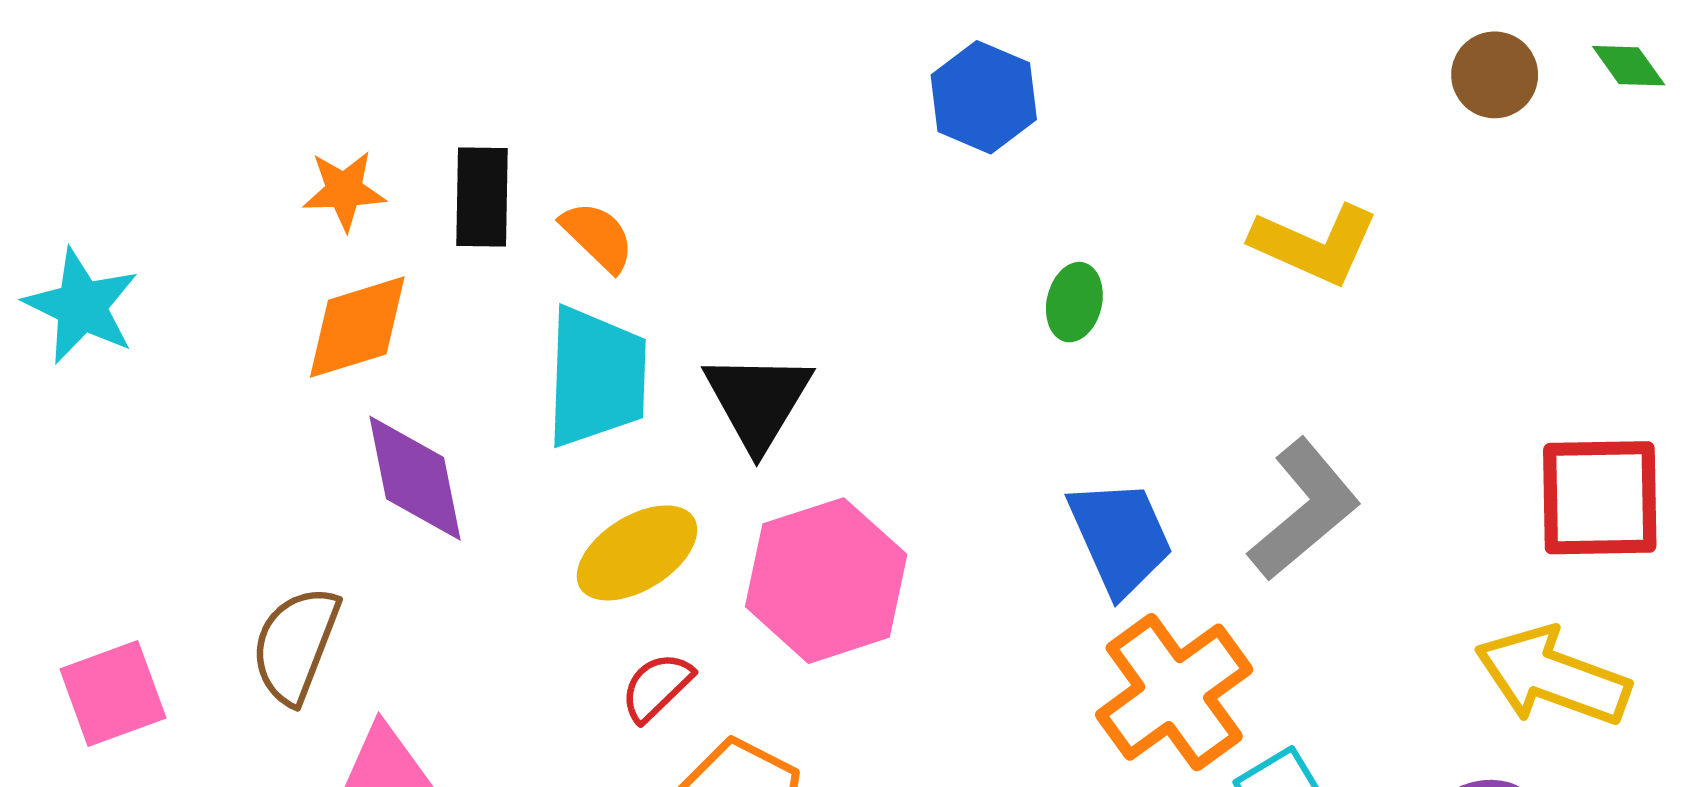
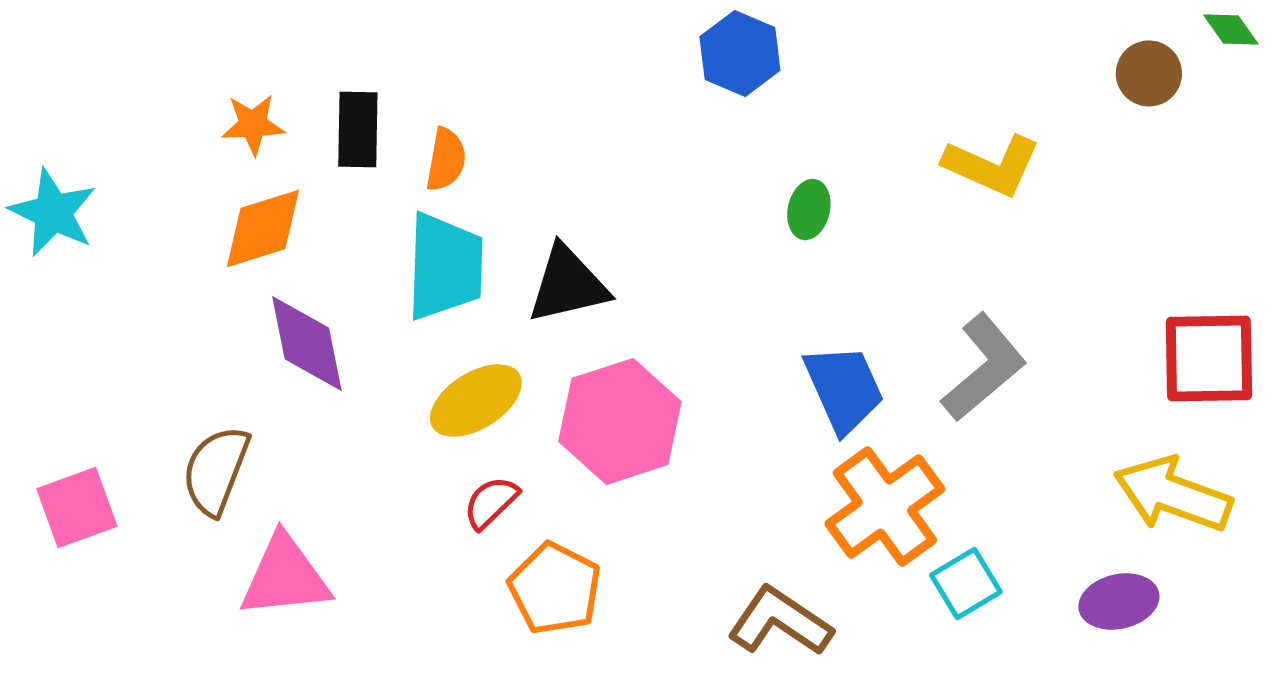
brown circle: (1495, 75) -> (1149, 73), moved
orange semicircle: (598, 236) -> (446, 159), turned 56
black triangle: (758, 401) -> (568, 284), turned 46

